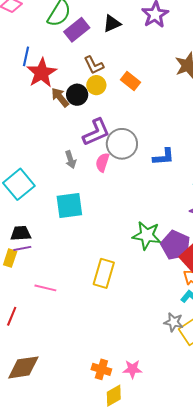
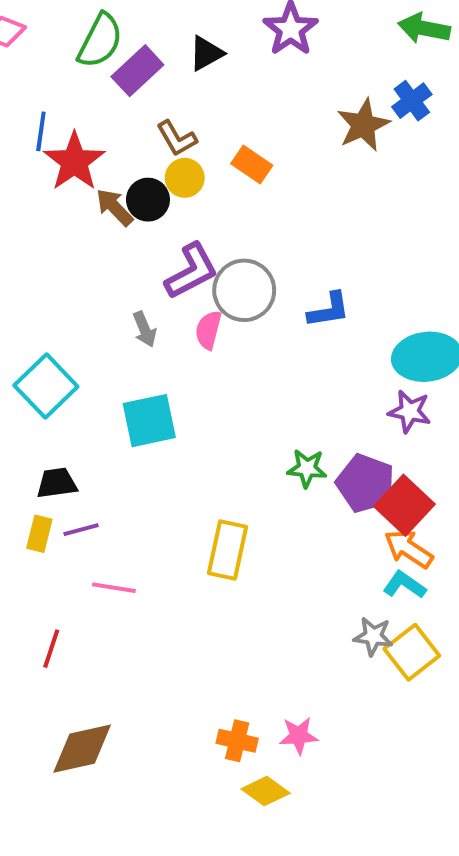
green star: (147, 235) -> (307, 468), size x0.7
purple line: (22, 248) -> (81, 530), moved
yellow diamond: (114, 396) -> (266, 791), turned 70

